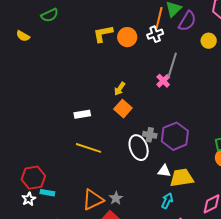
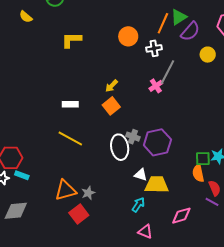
yellow L-shape: (103, 34) -> (71, 40), moved
white cross: (155, 34) -> (154, 48), moved

